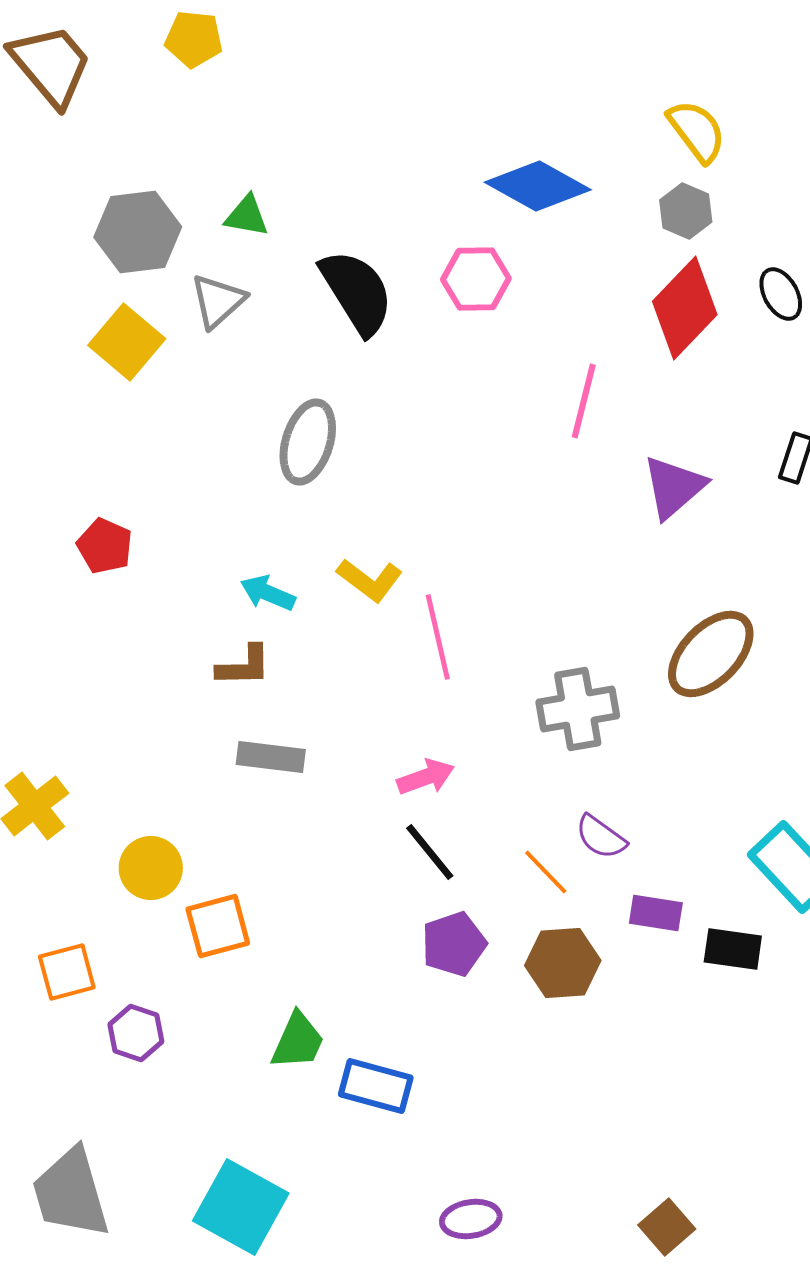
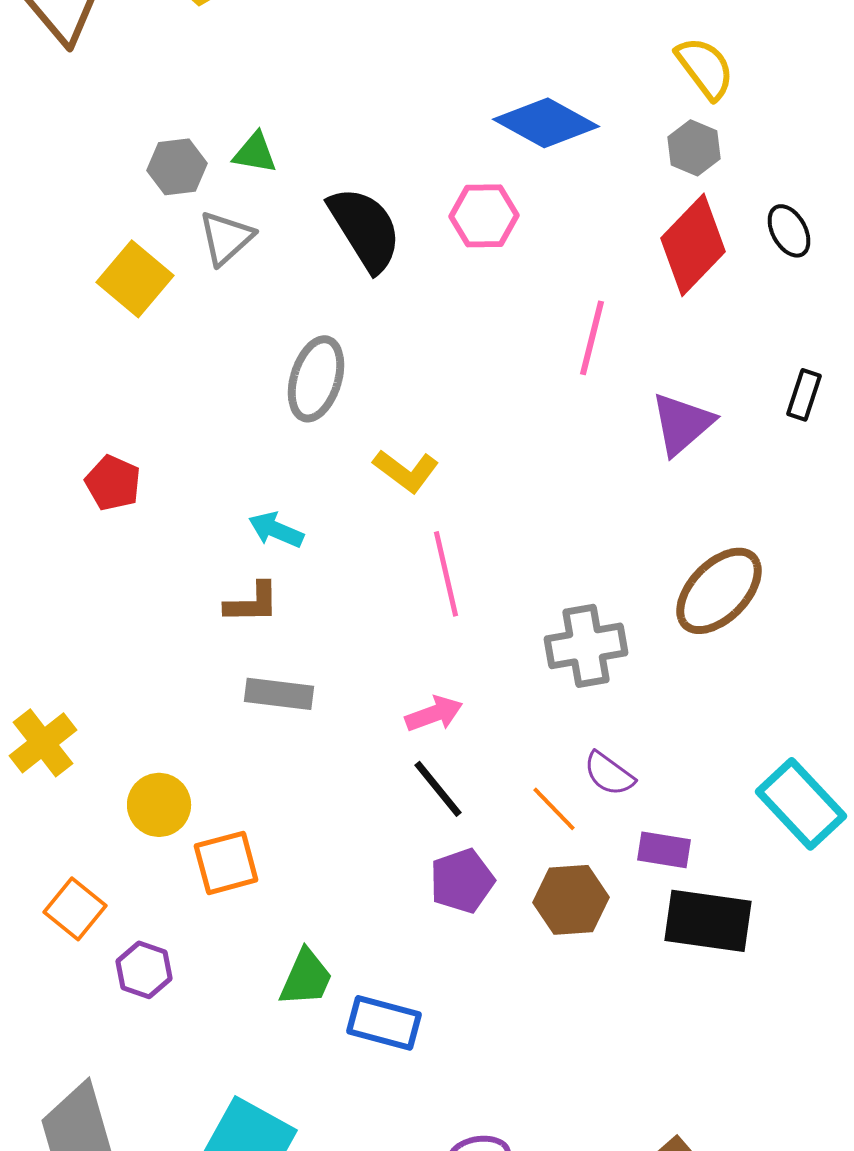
gray hexagon: (138, 232) -> (177, 167), moved, size x0.7
yellow L-shape: (370, 580) -> (406, 471), moved
black rectangle: (733, 949) -> (708, 921), moved, size x1.5
orange square: (67, 972) -> (75, 909), turned -36

